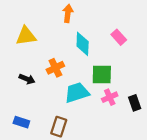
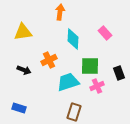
black rectangle: (135, 103) -> (119, 73), moved
brown rectangle: (59, 127) -> (74, 112), moved

